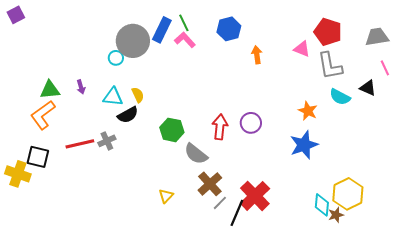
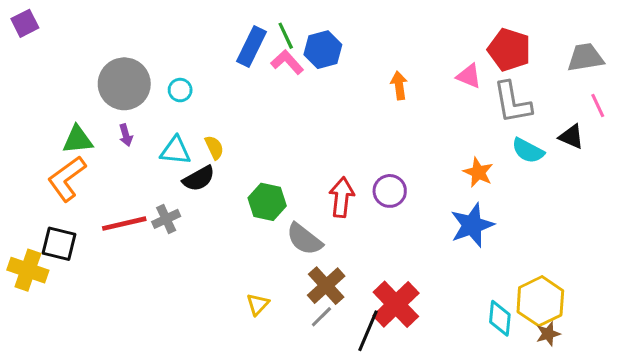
blue hexagon: (229, 29) -> (323, 50), moved
gray circle: (133, 41) -> (124, 84), moved
gray line: (220, 203) -> (321, 317), moved
brown star: (336, 215) -> (548, 334), moved

